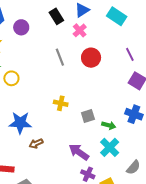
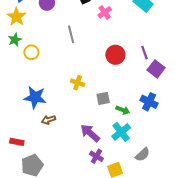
purple line: (130, 54) -> (145, 53), moved
gray line: (60, 57) -> (71, 34), moved
red circle: (91, 58) -> (115, 55), moved

